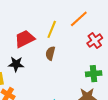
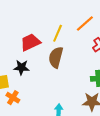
brown semicircle: (50, 53) -> (56, 57), size x1.5

